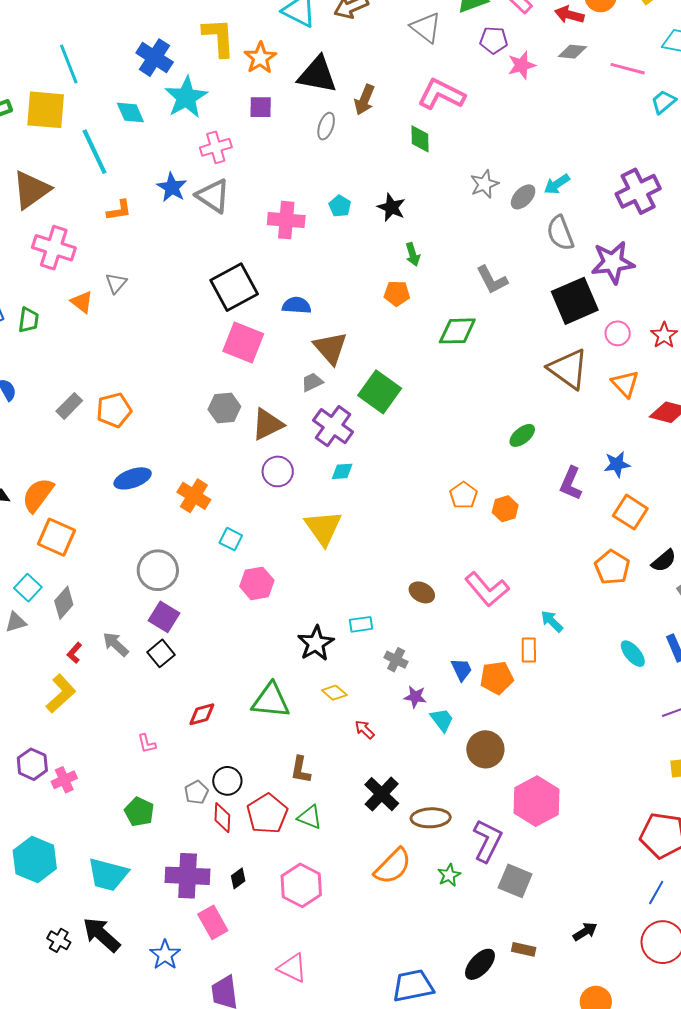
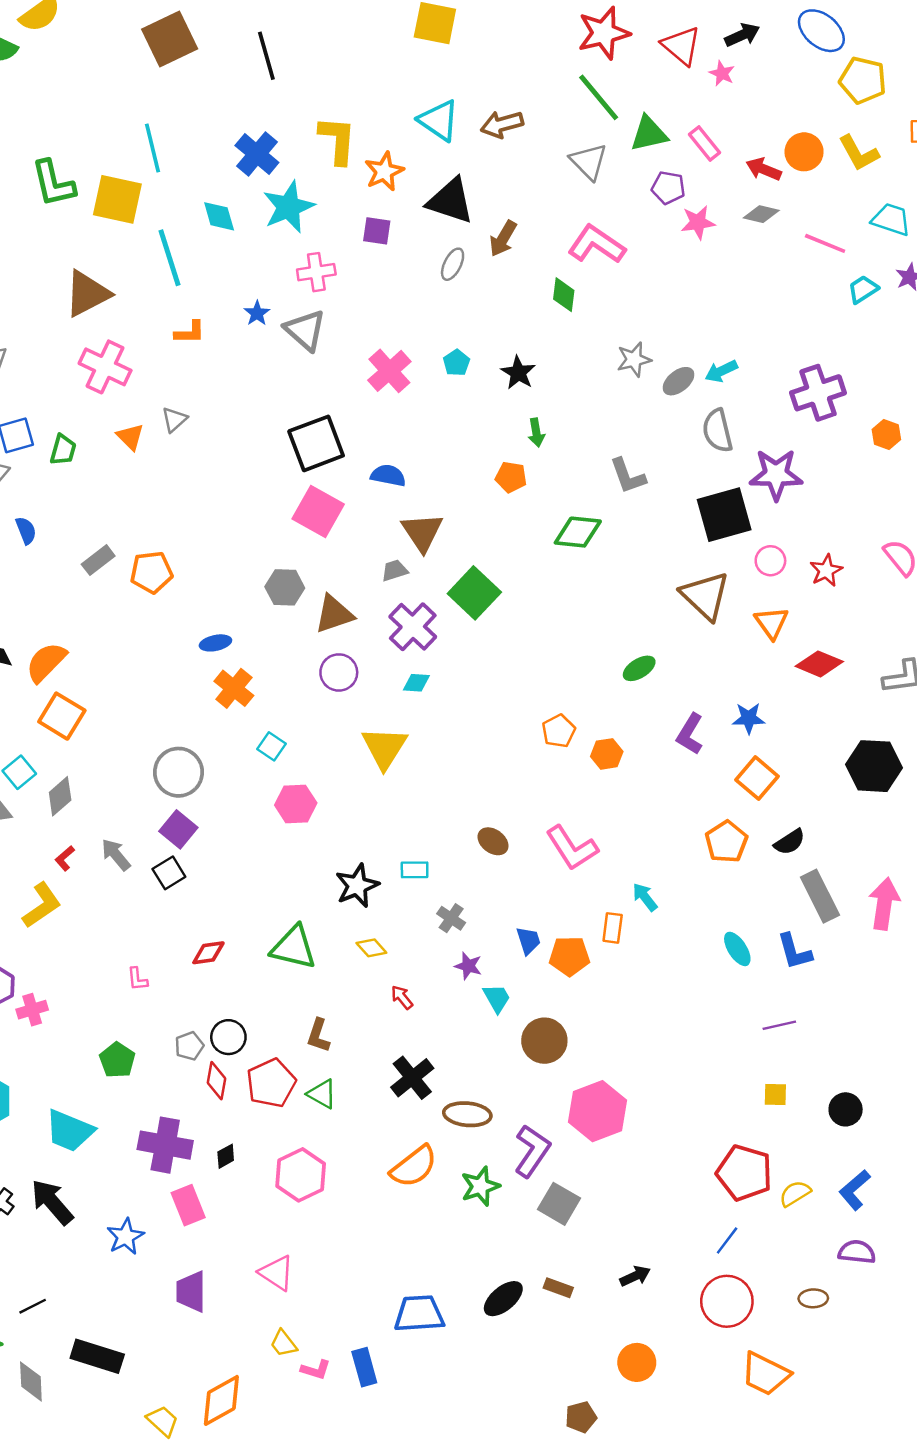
blue star: (172, 187) -> (257, 313), size x0.7
pink cross: (286, 220) -> (389, 371), turned 36
blue ellipse: (133, 478) -> (215, 643), moved, size x0.7
green star: (449, 875) -> (480, 1186), size x1.4

